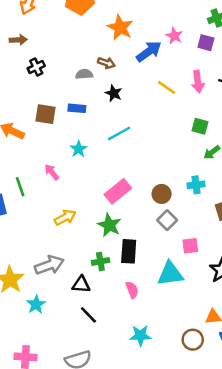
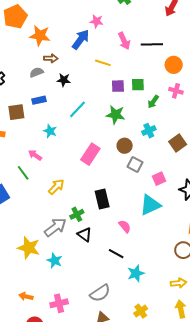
orange star: (120, 28) -> (40, 36), moved
purple square: (206, 43) -> (118, 86), moved
pink arrow: (198, 82) -> (124, 41), moved
green line: (20, 187) -> (23, 173), moved
green star: (109, 225) -> (116, 115), moved
black rectangle: (129, 251) -> (102, 199), moved
green cross: (100, 261) -> (77, 214), moved
black triangle: (81, 285) -> (84, 235), turned 49
black line: (88, 315) -> (116, 254), moved
cyan star: (140, 335) -> (136, 273), moved

